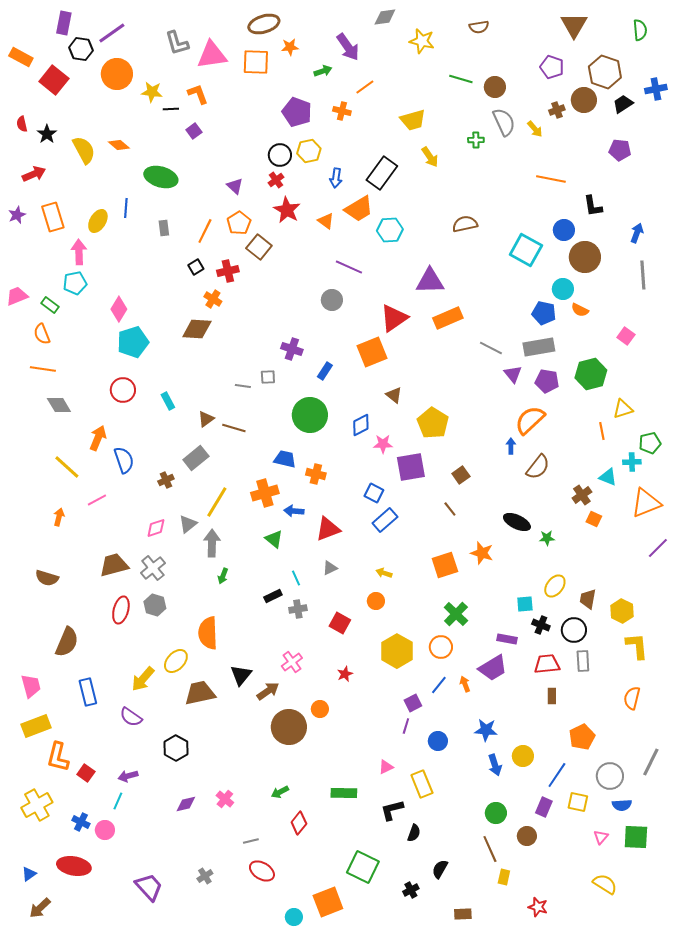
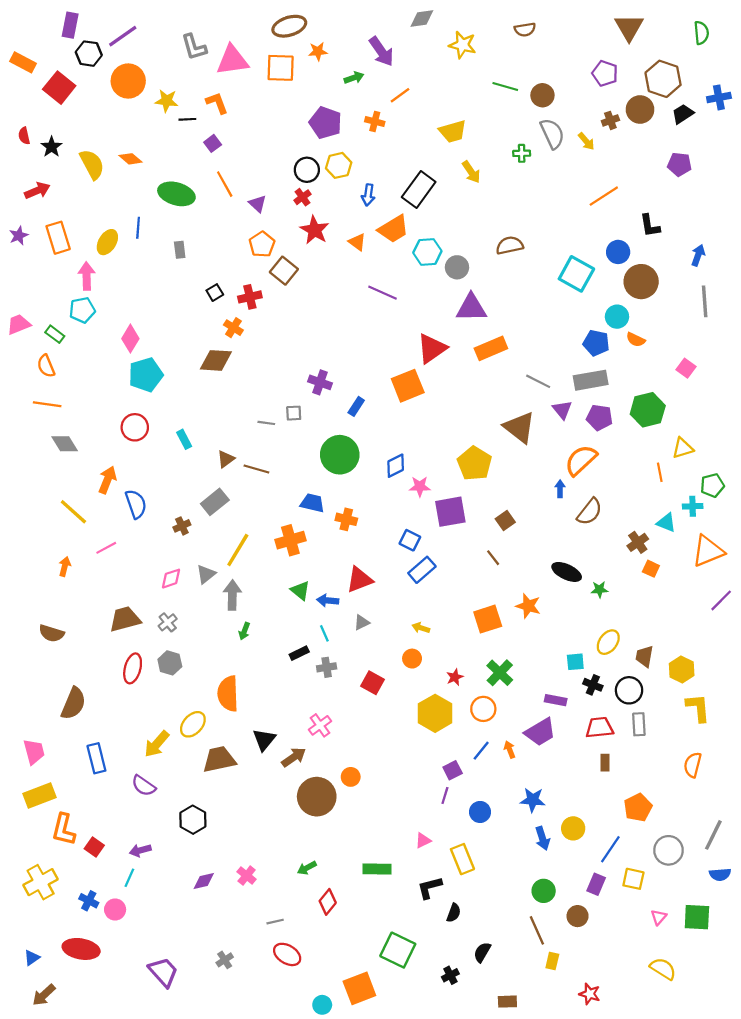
orange line: (551, 179) -> (604, 196), turned -44
orange line: (205, 231) -> (225, 184), moved, turned -55
gray circle: (332, 300) -> (457, 267), moved
brown triangle: (394, 395) -> (519, 427), moved, size x1.8
blue arrow: (294, 511) -> (328, 600), moved
gray cross: (153, 568) -> (168, 622), size x0.7
red star: (345, 674) -> (455, 677), moved
blue semicircle: (622, 805) -> (720, 874), moved

